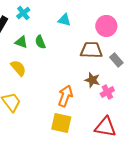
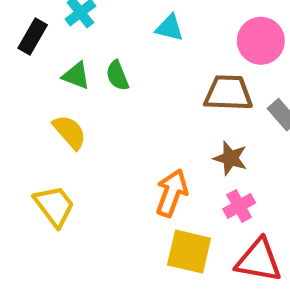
pink cross: (107, 92) -> (239, 206), moved
yellow square: (61, 123) -> (189, 252), moved

